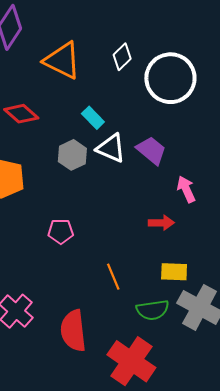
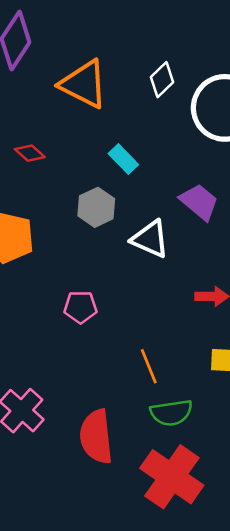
red diamond: (21, 114) -> (30, 153), size x0.7
white triangle: (111, 148) -> (150, 239), moved
green semicircle: (153, 310) -> (171, 413), moved

